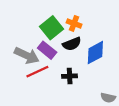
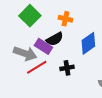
green square: (51, 28) -> (30, 16), moved
black semicircle: (72, 44) -> (55, 39), moved

